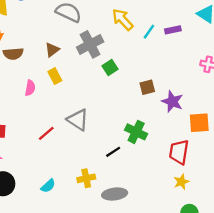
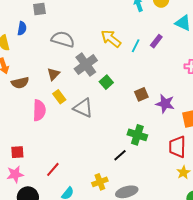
purple rectangle: (173, 30) -> (156, 41), turned -32
pink semicircle: (30, 88) -> (39, 110), size x1.5
gray triangle: (78, 120) -> (83, 108), moved
red line: (46, 133) -> (53, 169), moved

